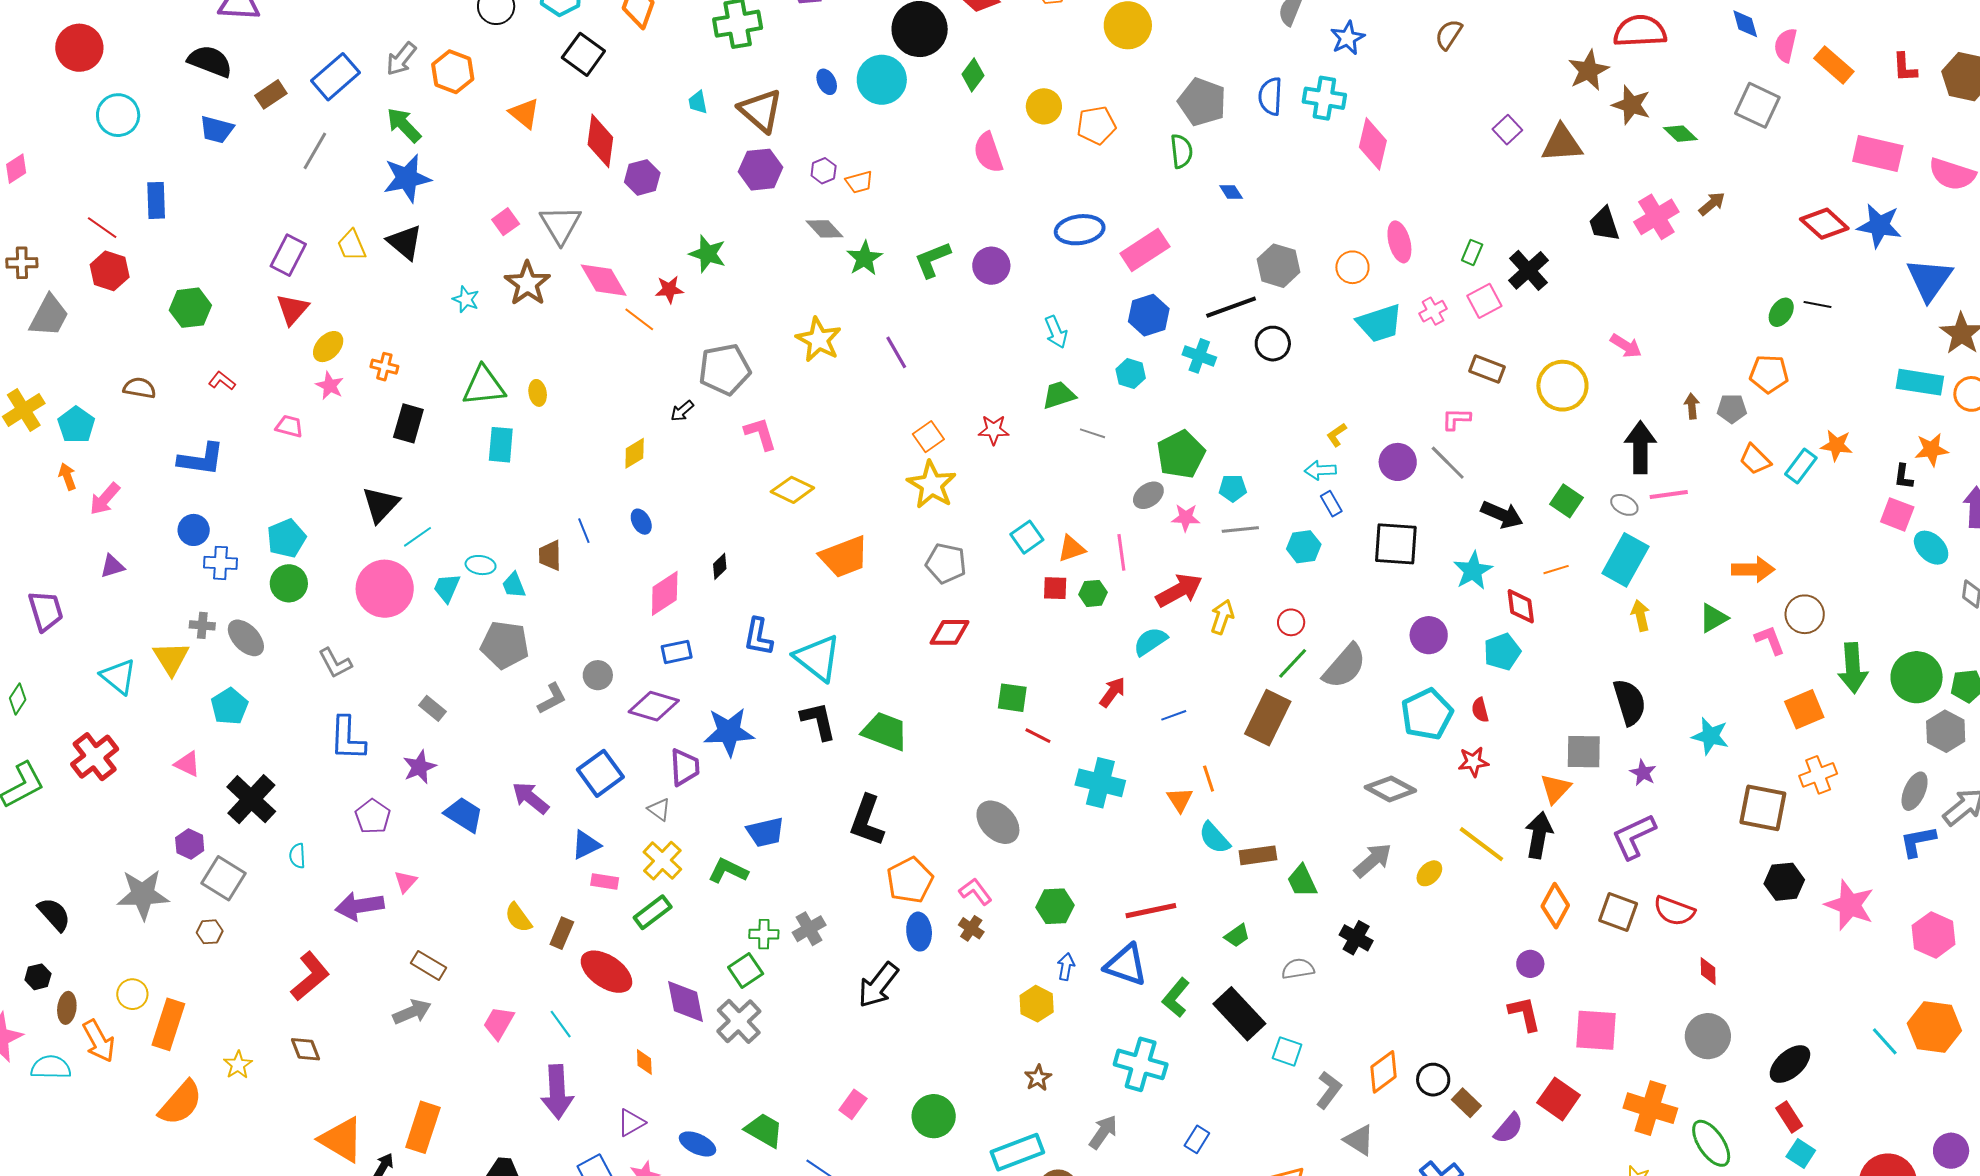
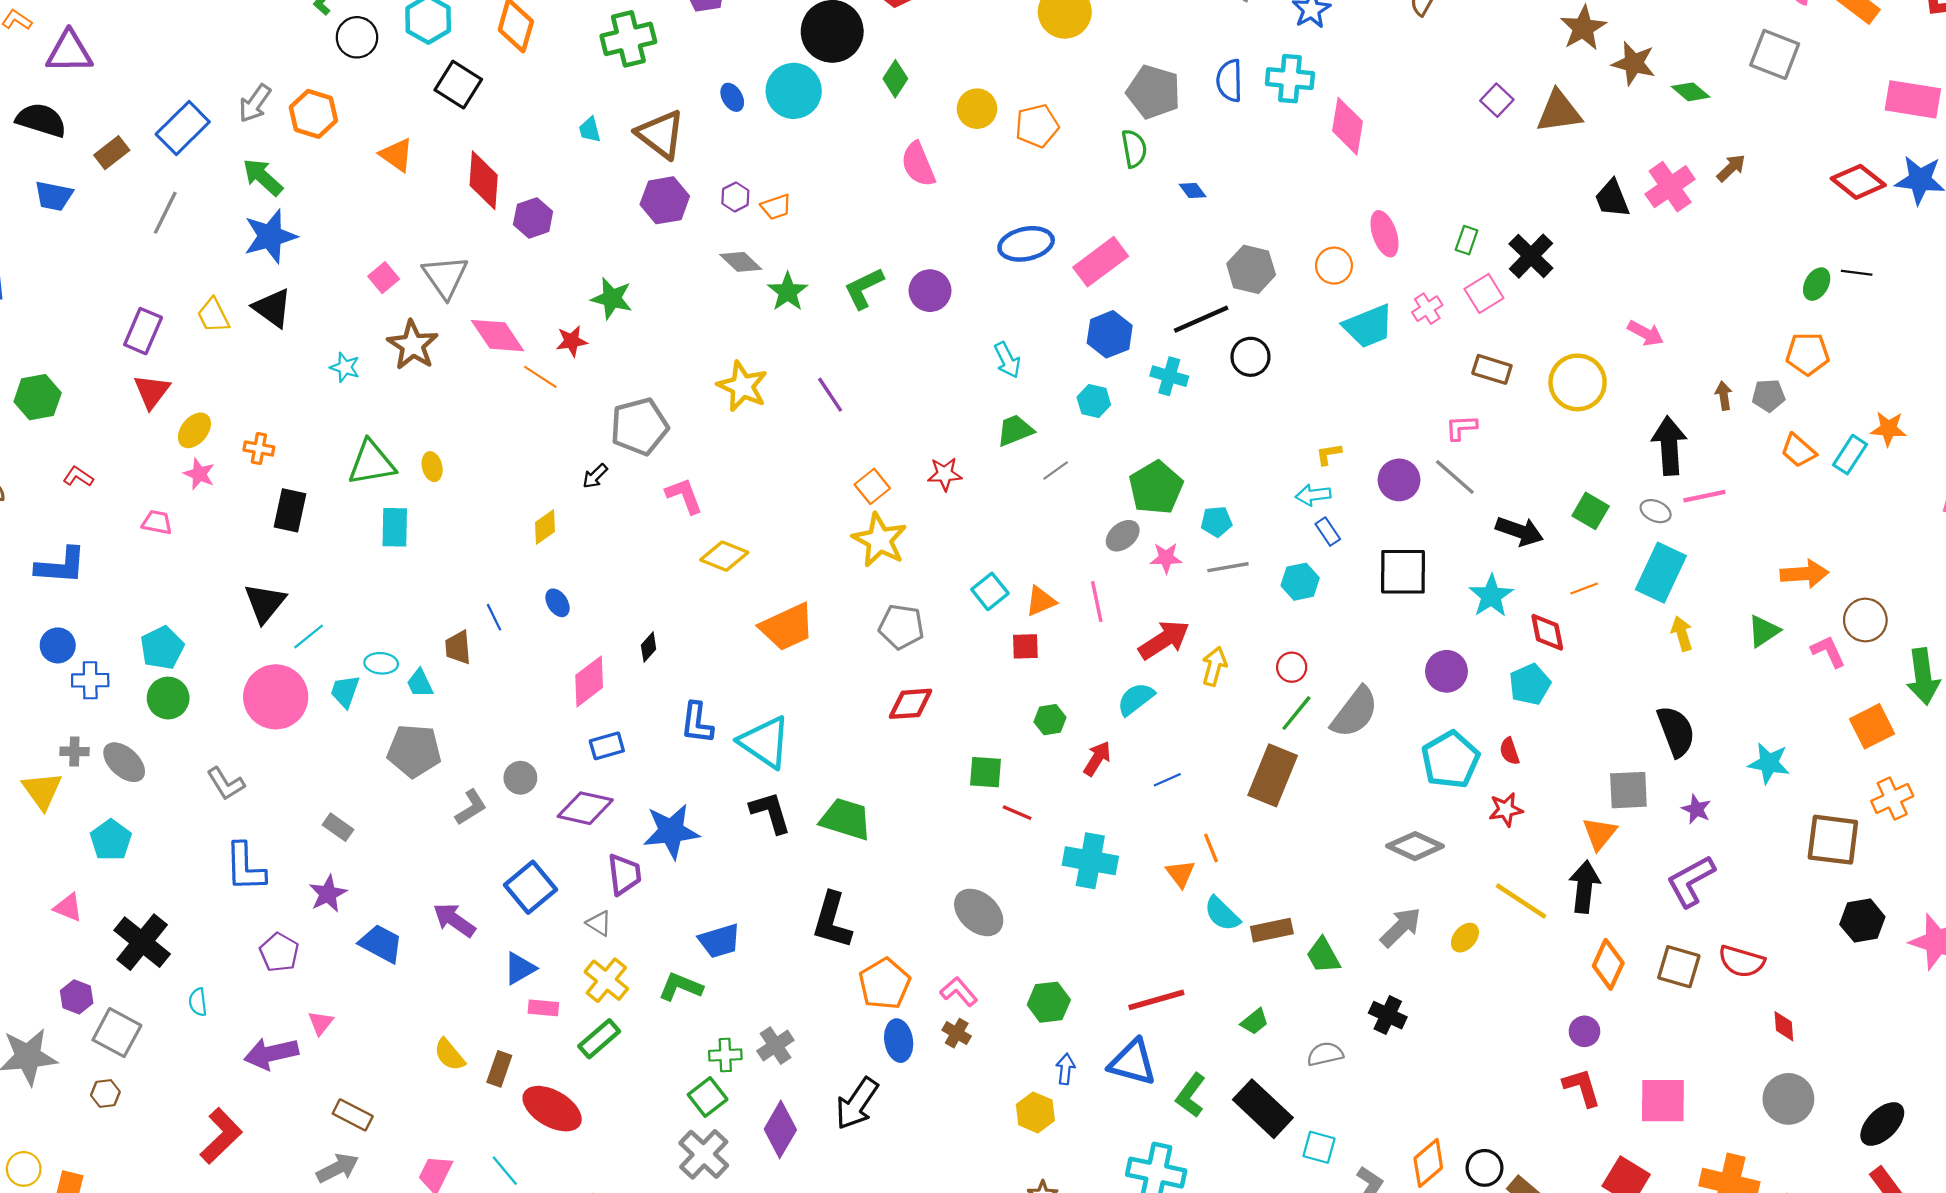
gray line: (1093, 433) -> (1056, 471), turned -50
yellow L-shape: (1337, 435) -> (1329, 454), turned 30
green hexagon: (1093, 593) -> (1050, 720), moved
purple diamond: (685, 1001) -> (780, 1129), moved, turned 45

